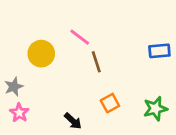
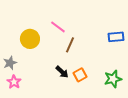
brown line: (96, 62) -> (70, 45), turned 42
black arrow: (73, 121) -> (62, 72), moved

